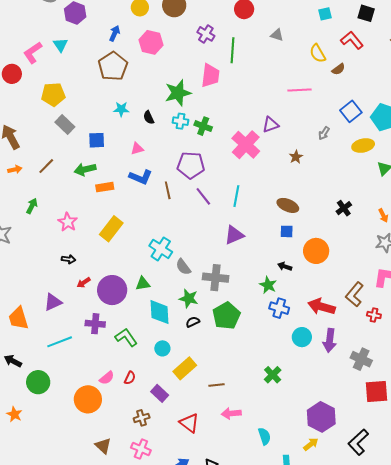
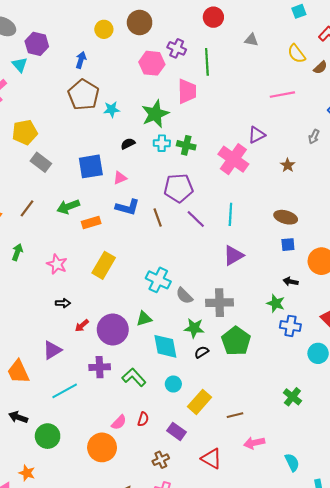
pink hexagon: (151, 42) -> (152, 63), moved
cyan triangle: (60, 45) -> (20, 65), moved
cyan star: (121, 109) -> (112, 109), moved
black semicircle: (149, 117) -> (128, 144), turned 96
blue square: (97, 140) -> (91, 166), moved, size x1.4

